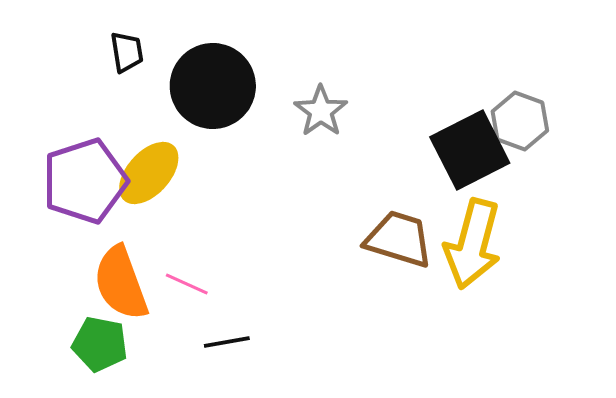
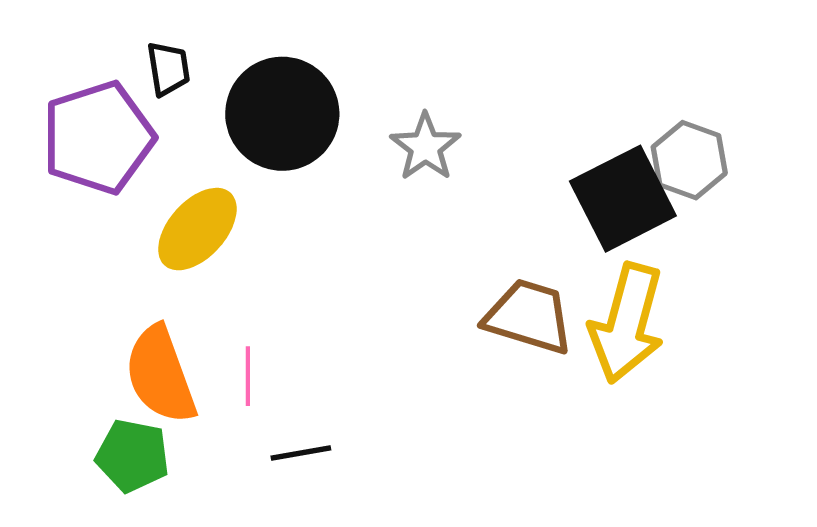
purple pentagon: (85, 181) -> (98, 138), moved
pink line: (187, 284) -> (248, 376), turned 66

